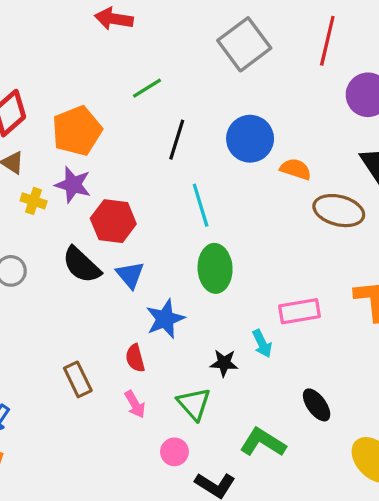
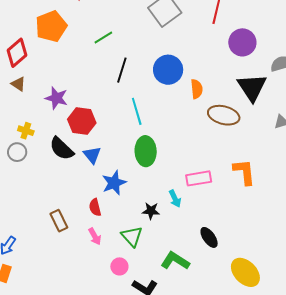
orange pentagon: (77, 131) -> (51, 26), moved
orange semicircle: (296, 169) -> (197, 89), turned 66
yellow cross: (34, 201) -> (26, 131), moved

